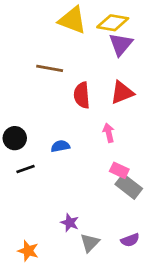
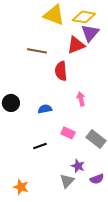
red triangle: (122, 93) -> (76, 45), moved
black line: (25, 169) -> (40, 146), moved
pink rectangle: (119, 170) -> (68, 133), moved
purple star: (70, 223) -> (78, 166), moved

